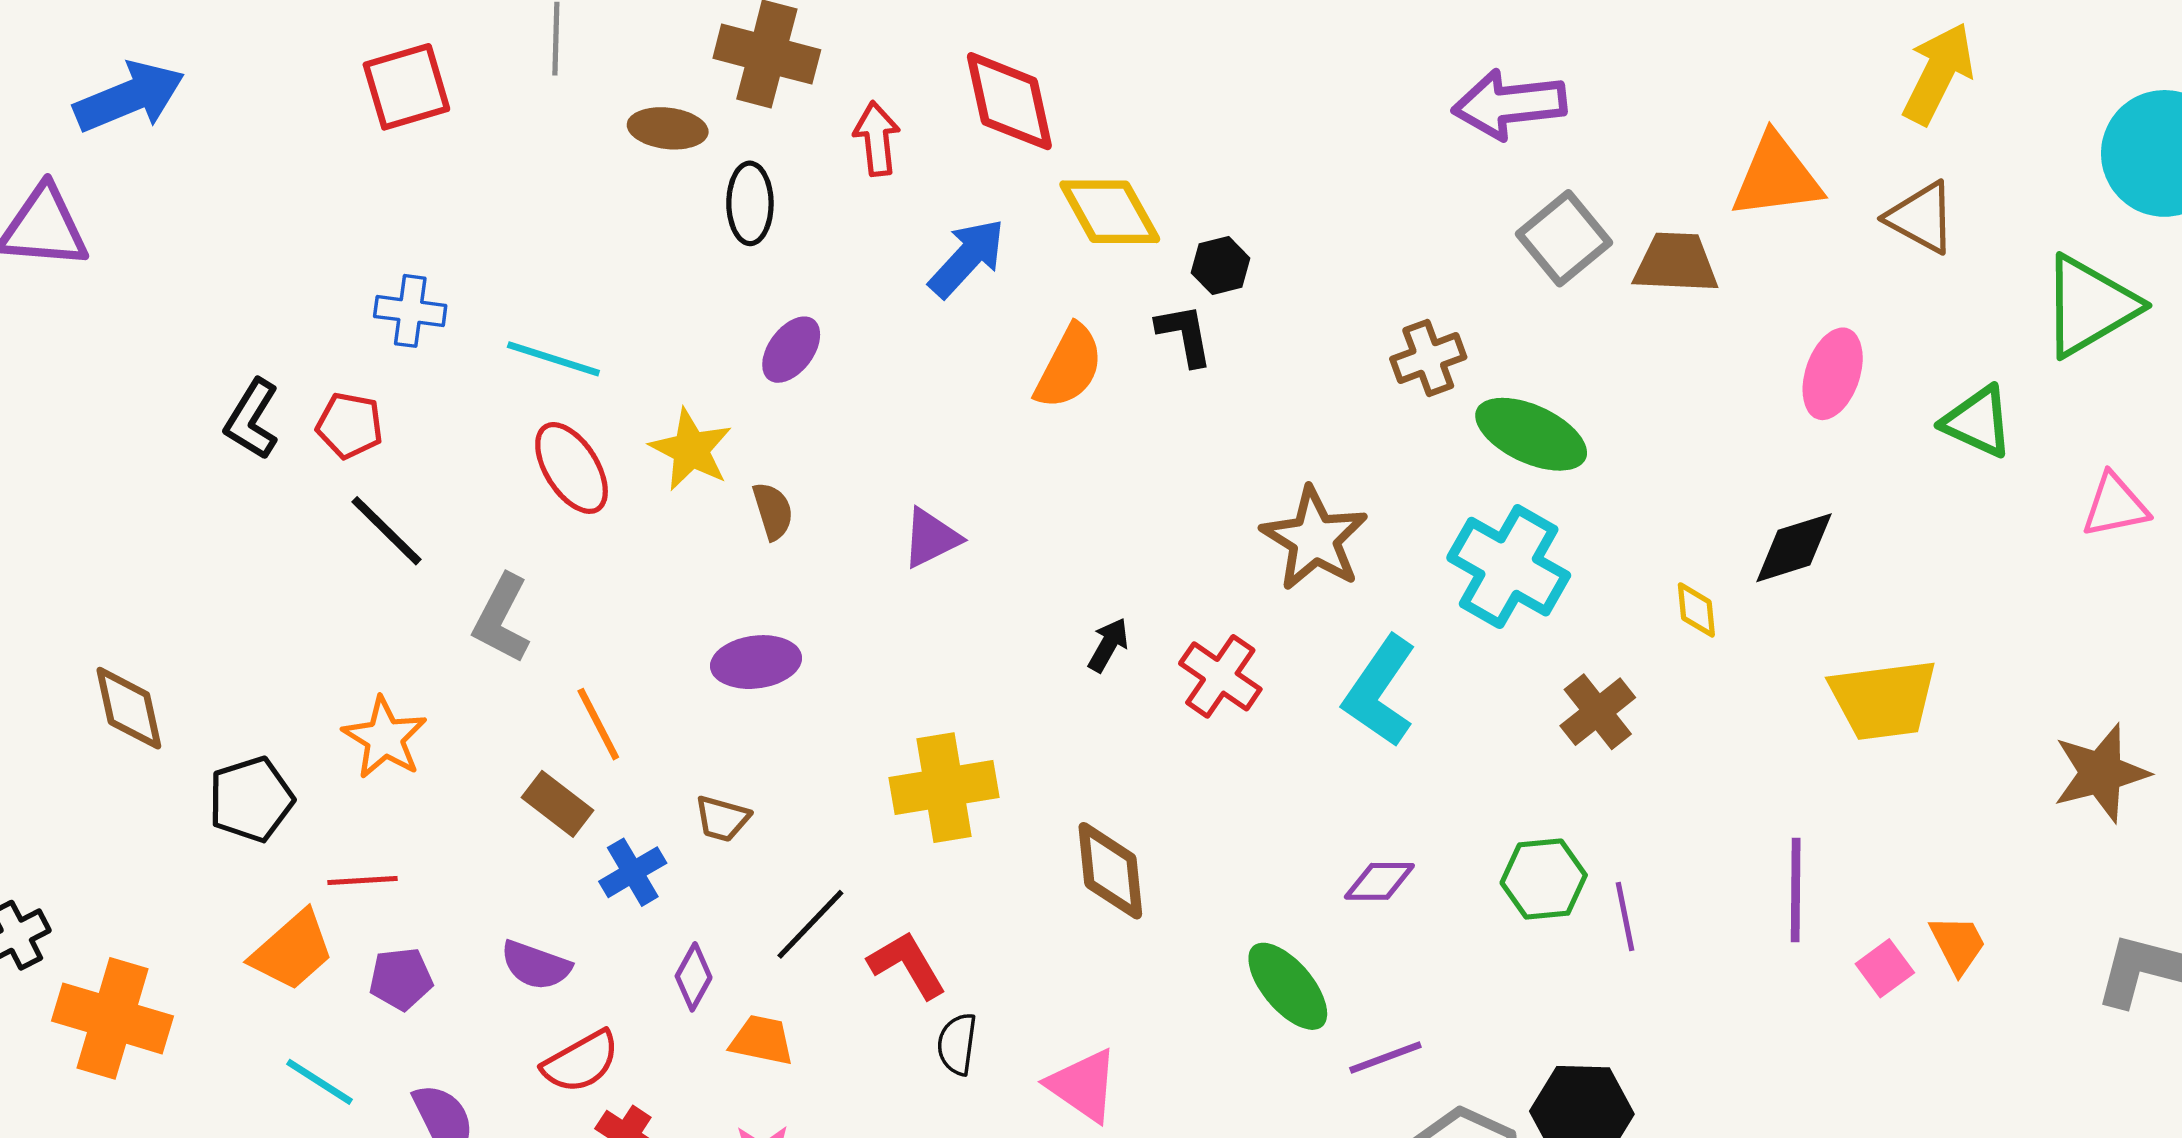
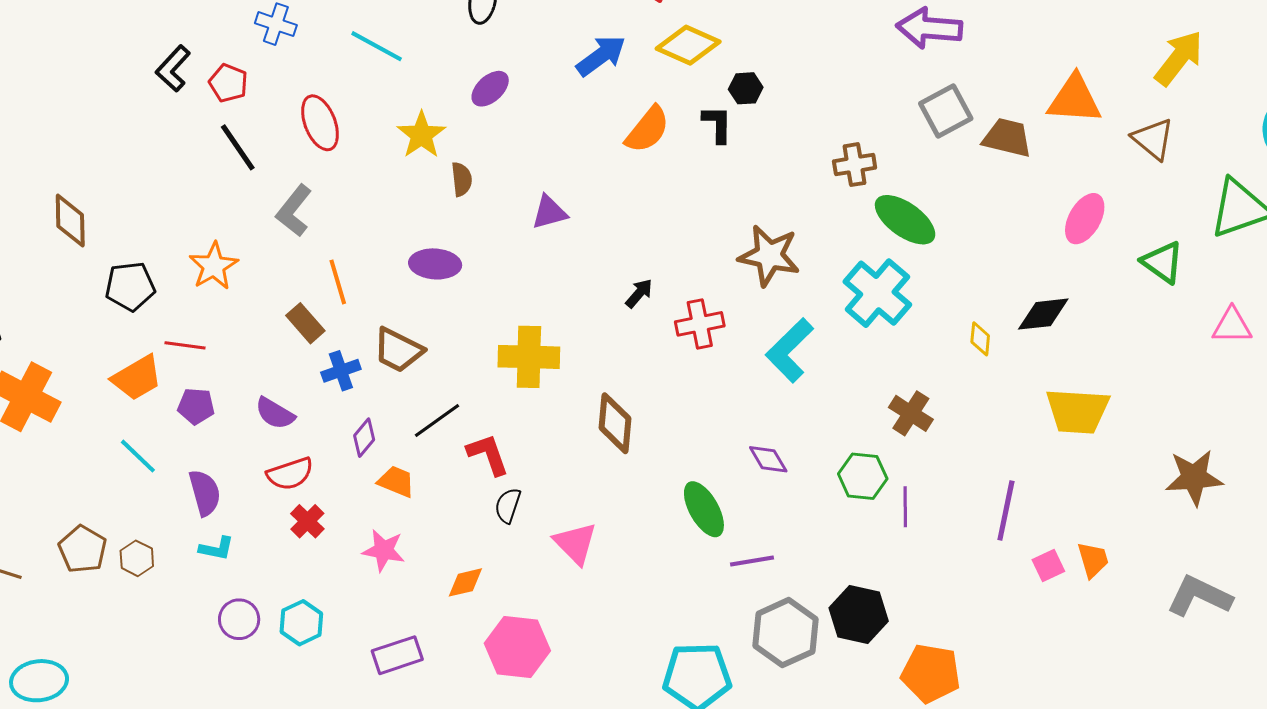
yellow diamond: (1110, 212) -> (688, 45), turned -48
cyan line: (553, 359) -> (377, 46), moved
red ellipse: (572, 468) -> (320, 123), moved
brown star: (1315, 539) -> (769, 256), turned -30
red cross: (1220, 676) -> (700, 324), turned 33
brown cross: (1598, 712) -> (911, 413), moved, turned -30
brown trapezoid: (722, 819) -> (398, 350), size x1.6
purple diamond: (1379, 881) -> (768, 459), turned 48

